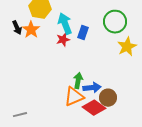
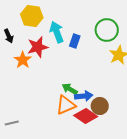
orange star: (31, 30) -> (23, 60), moved
red star: (63, 40) -> (38, 47), moved, size x1.5
green arrow: (78, 81) -> (70, 89), turned -70

